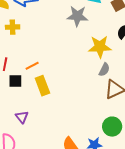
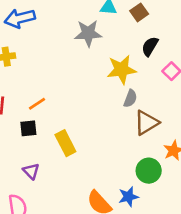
black square: (15, 81) -> (28, 128), moved
yellow rectangle: (42, 86) -> (65, 143), moved

